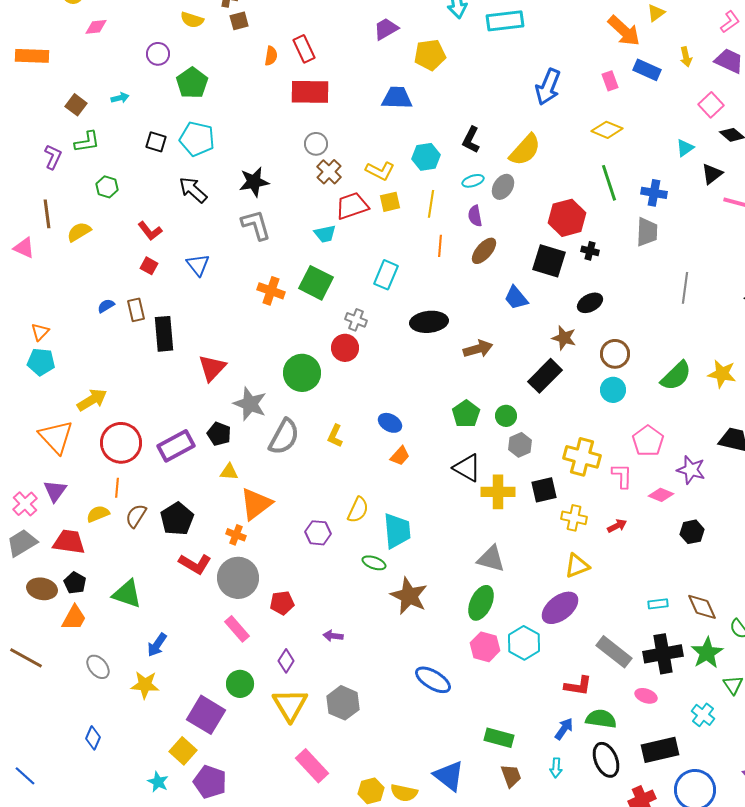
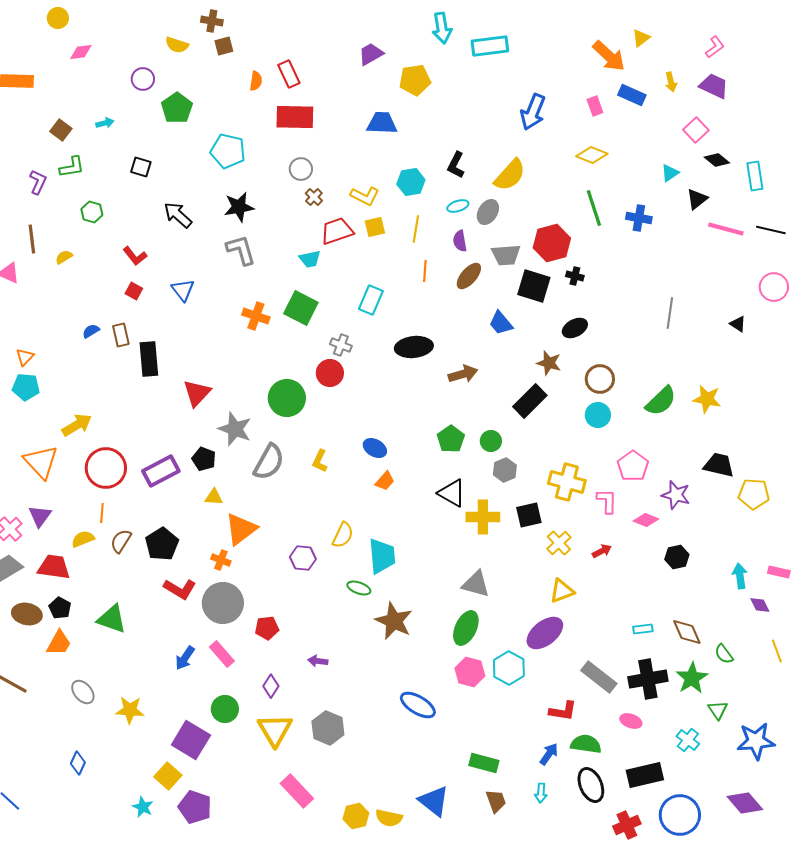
cyan pentagon: (197, 139) -> (228, 151), moved
brown cross: (329, 172) -> (314, 197), size x0.7
yellow semicircle: (79, 232) -> (64, 257), size x0.7
gray trapezoid: (647, 232) -> (506, 255), moved, turned 84
yellow cross: (574, 518) -> (559, 543), turned 35
blue arrow: (157, 645) -> (185, 658), moved

